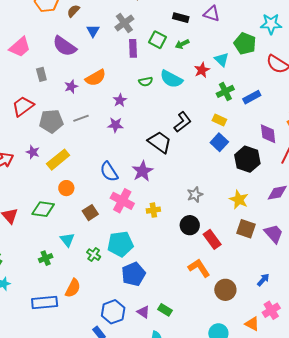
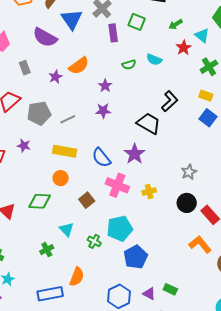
blue triangle: (93, 31) -> (72, 19), size x1.6
green arrow: (182, 44) -> (176, 24), moved
cyan semicircle: (171, 79) -> (154, 60), size x0.7
gray line: (81, 118) -> (68, 119), moved
yellow rectangle: (58, 160) -> (65, 151), moved, turned 55

